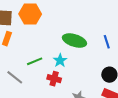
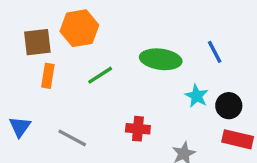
cyan star: (60, 60) -> (197, 96), moved
green line: (35, 61) -> (100, 75), moved

